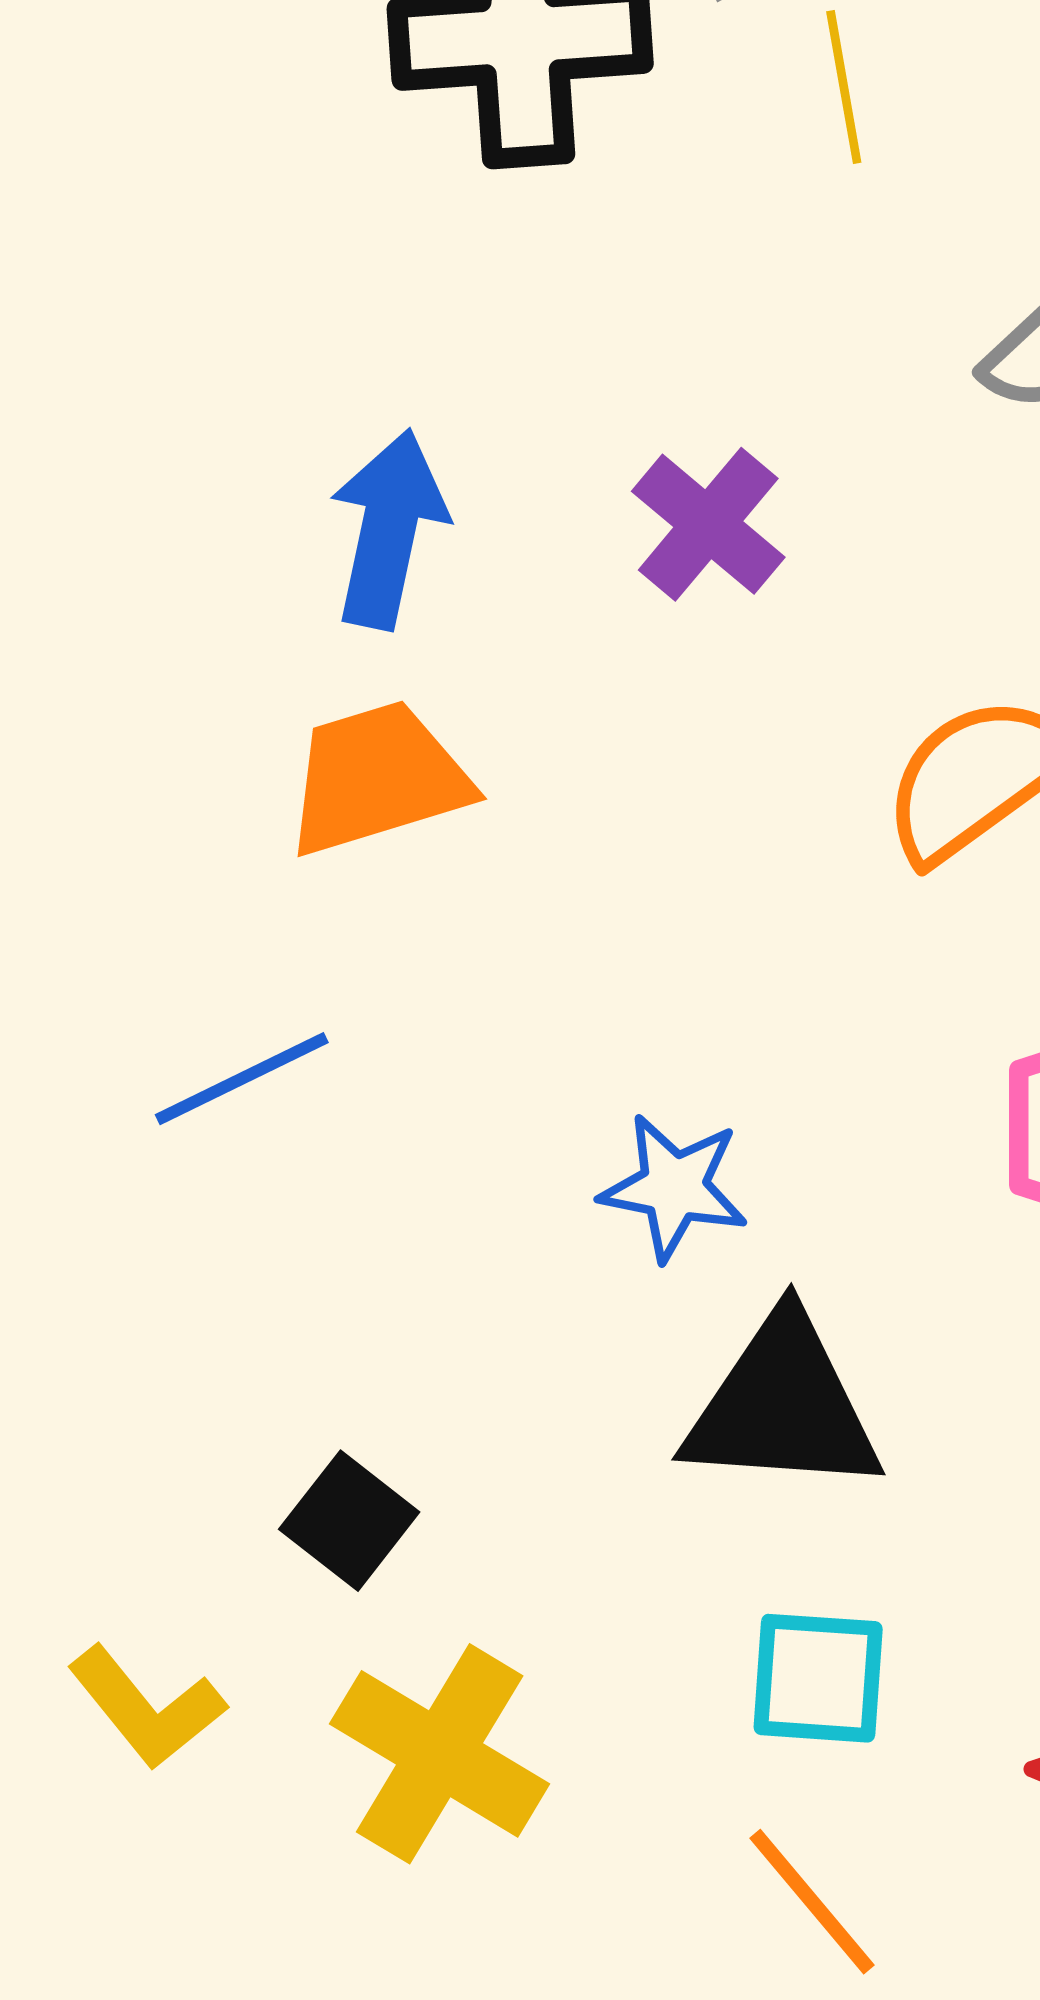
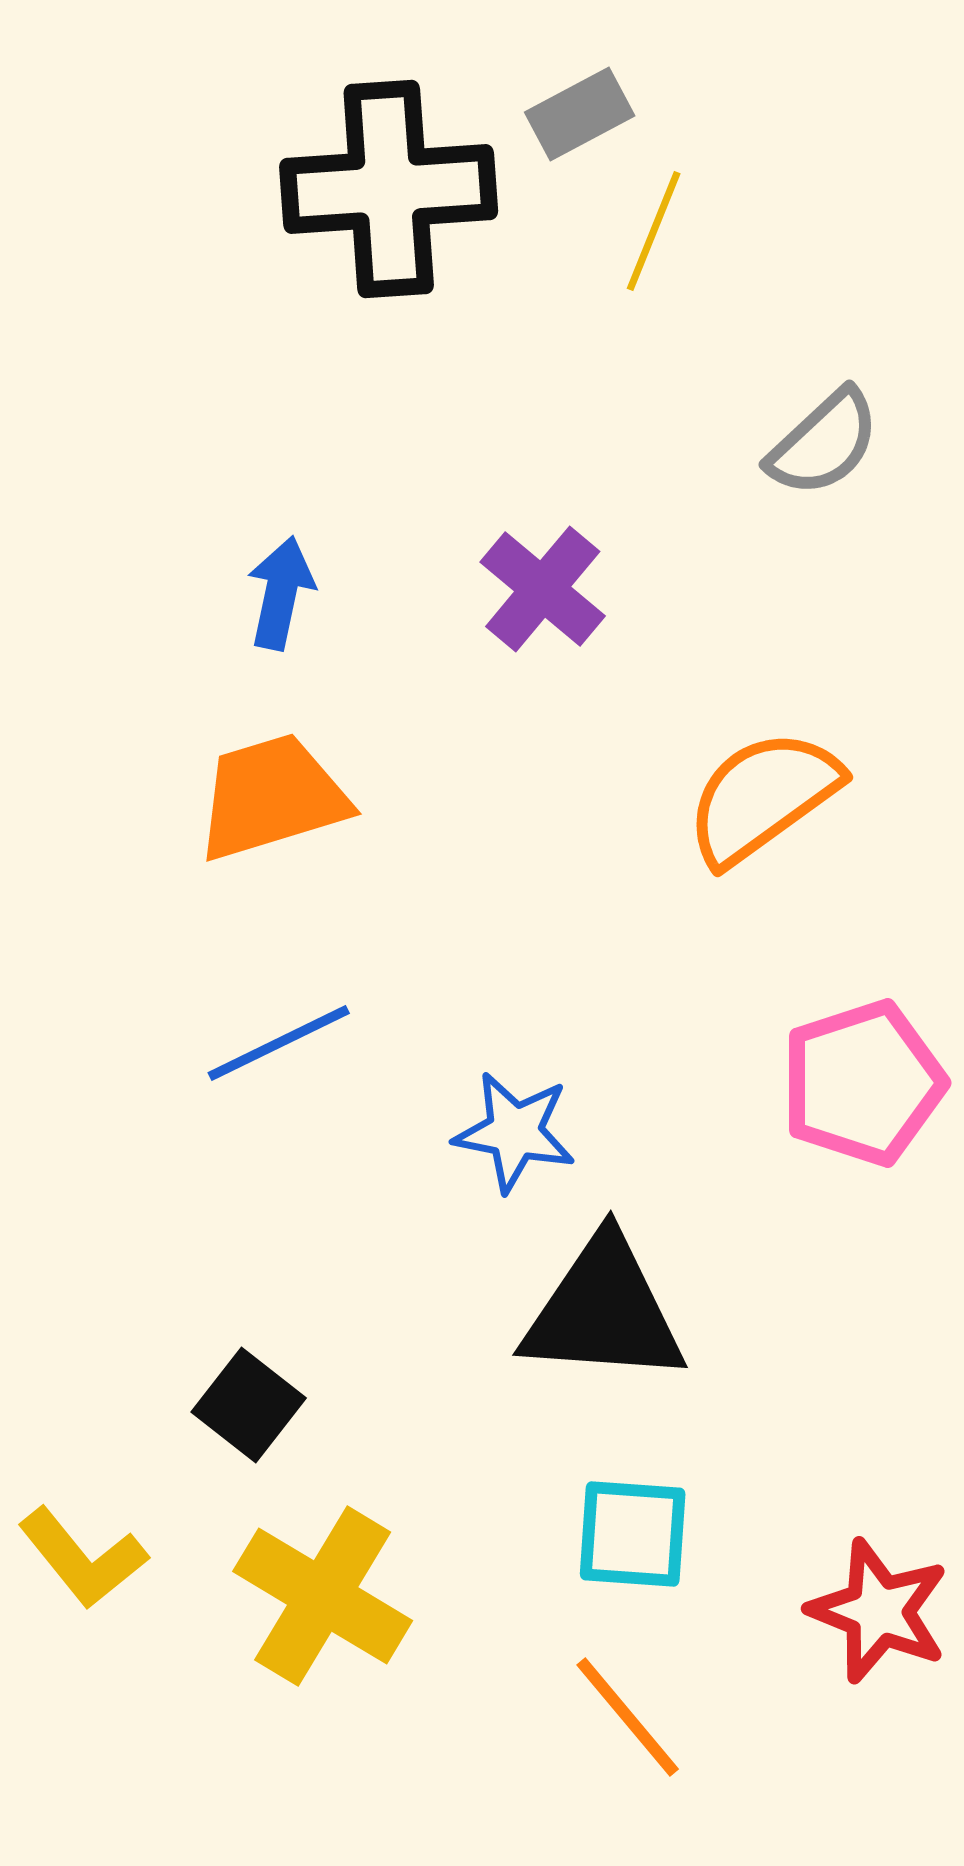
yellow line: (844, 87) -> (654, 231), turned 32
blue arrow: (388, 529) -> (281, 593), size x0.7
blue line: (242, 1079) -> (279, 1043), moved

